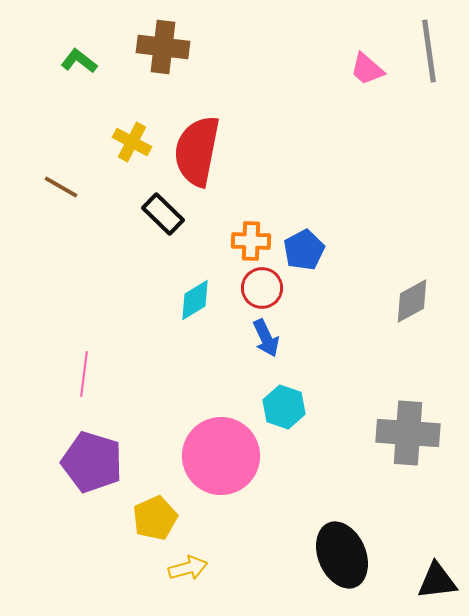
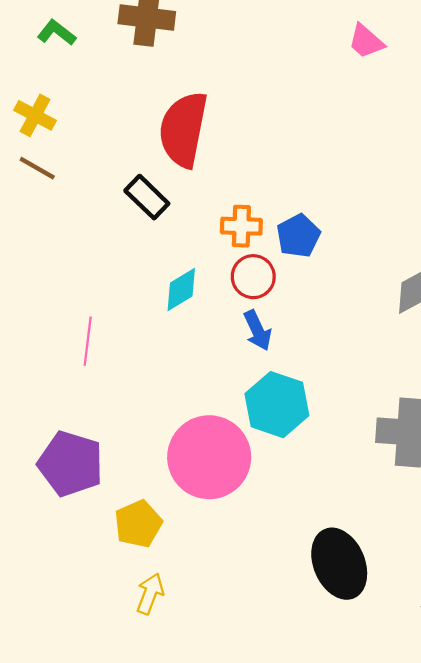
yellow cross: (132, 142) -> (35, 115), moved
pink line: (84, 374) -> (88, 341), moved
cyan hexagon: (284, 407) -> (277, 405), size x1.4
yellow arrow: (188, 568) -> (150, 594), moved, turned -54

